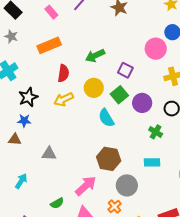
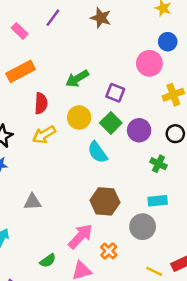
gray circle: (127, 185) -> (143, 227), moved
orange cross: (115, 207) -> (109, 251), moved

